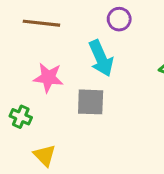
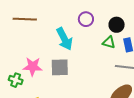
purple circle: (119, 19) -> (86, 19), moved
pink star: (48, 78) -> (33, 67), moved

